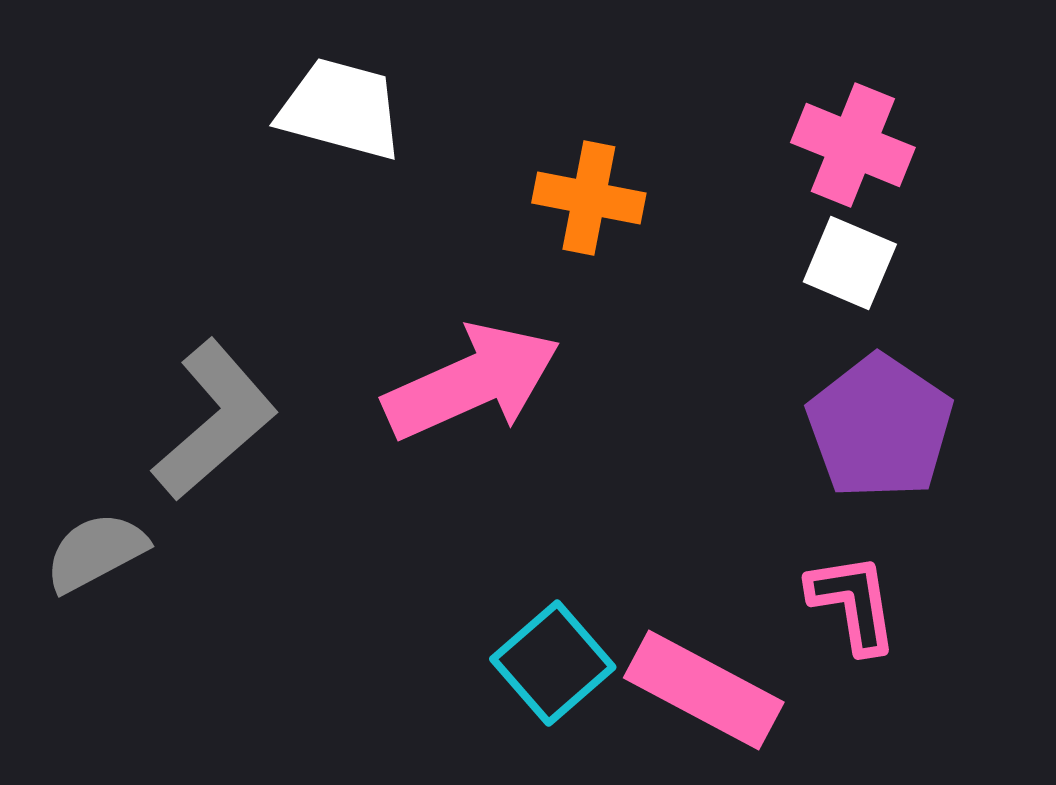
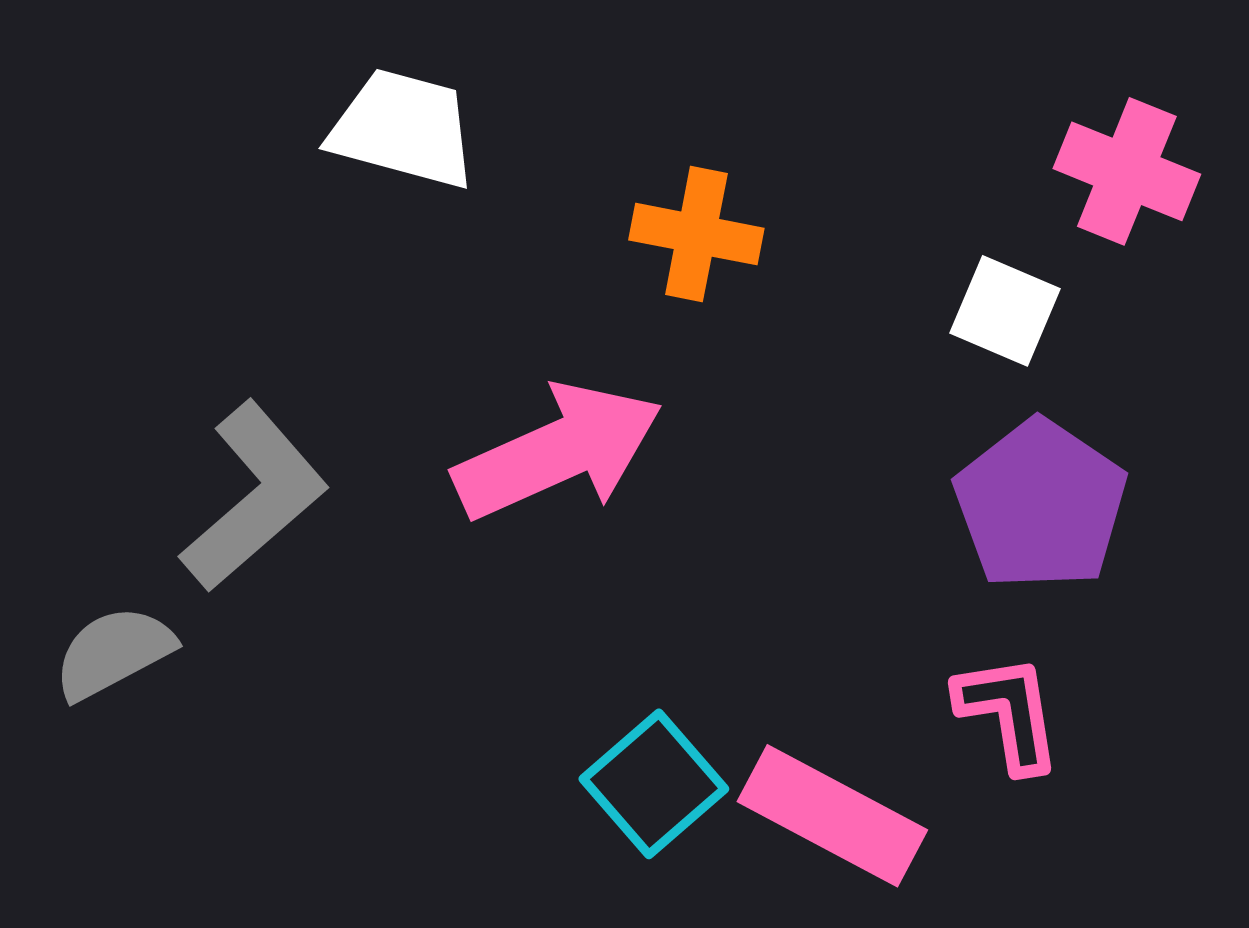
pink cross: (853, 145) -> (1127, 171), moved

